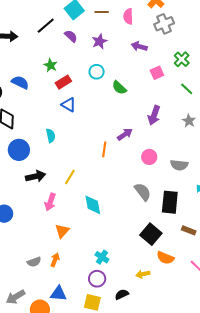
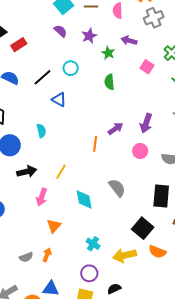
black line: (46, 26) -> (42, 77), moved
green star: (51, 65) -> (108, 53), moved
cyan circle: (97, 72) -> (71, 68), moved
pink square: (157, 73) -> (147, 67), turned -32
red rectangle: (63, 82) -> (19, 45), moved
green semicircle: (119, 88) -> (109, 82), turned 42
purple arrow: (154, 115) -> (146, 123), moved
gray semicircle: (143, 192) -> (117, 188), moved
cyan cross: (102, 257) -> (93, 244), moved
yellow arrow: (143, 274) -> (125, 255), moved, size x1.6

